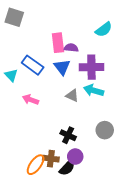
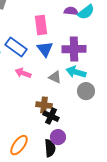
purple semicircle: (71, 48) -> (71, 11), moved
pink arrow: (30, 100) -> (23, 73), moved
gray circle: (105, 130) -> (86, 91), moved
brown cross: (51, 159) -> (44, 105), moved
black semicircle: (67, 168) -> (50, 148), turned -48

